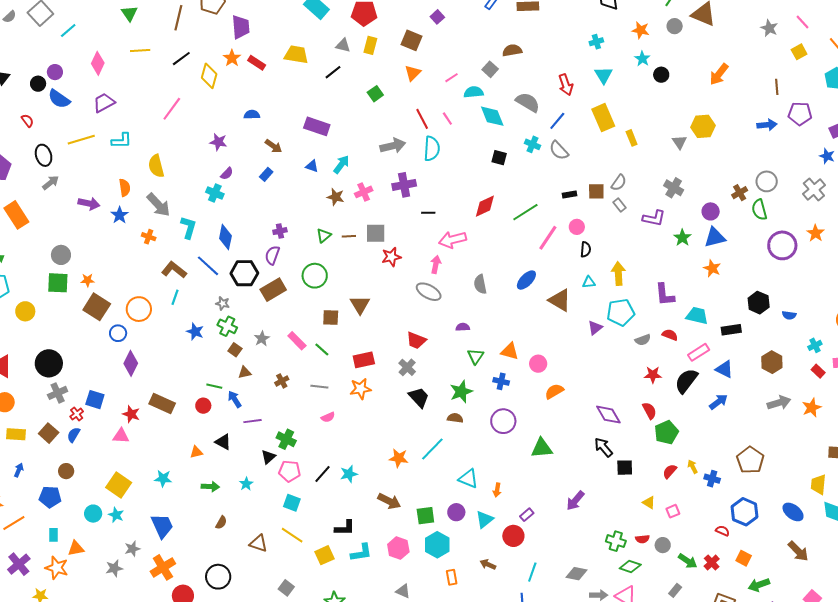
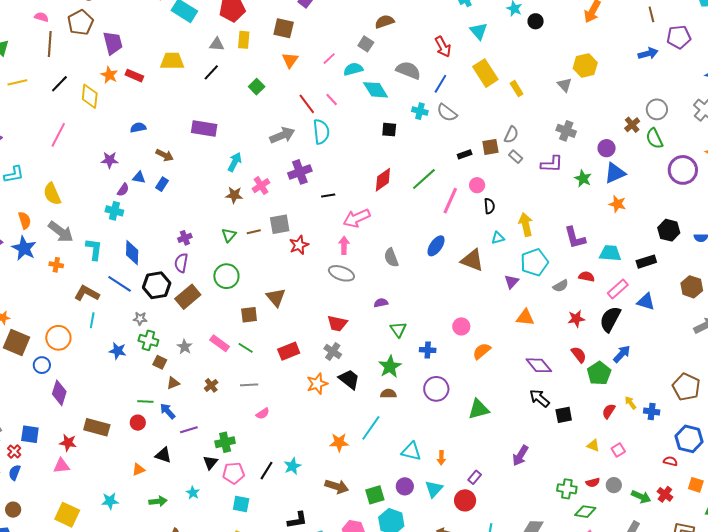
blue triangle: (312, 166) -> (139, 178), moved
blue star: (120, 215) -> (24, 248), size x1.4
orange triangle: (510, 351) -> (525, 317), moved
orange star: (361, 389) -> (317, 384), moved
blue arrow: (719, 402) -> (622, 354), moved
green cross: (286, 439) -> (225, 442), turned -30

